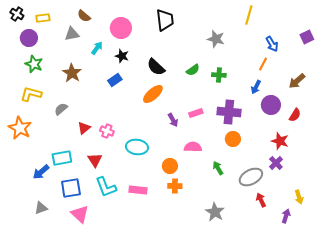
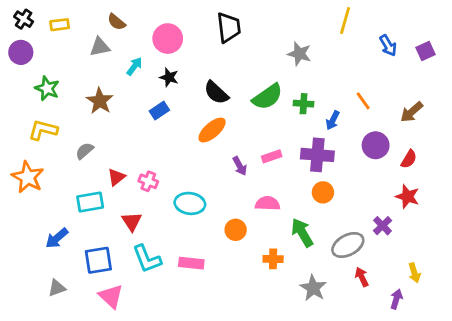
purple circle: (29, 38) -> (21, 52), moved
blue arrow: (272, 44) -> (388, 45), moved
orange line: (263, 64) -> (363, 101), moved, turned -64
green semicircle: (193, 70) -> (267, 97), size x1.6
blue arrow: (256, 87) -> (333, 120), moved
red star: (280, 141) -> (407, 197), moved
cyan rectangle: (62, 158) -> (90, 202), moved
green arrow: (218, 168) -> (302, 233), size x1.5
orange cross: (175, 186) -> (273, 259), moved
gray star: (215, 212) -> (313, 288), moved

